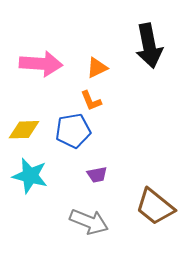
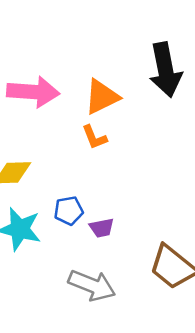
orange triangle: (97, 68) -> (102, 97), size x1.4
blue pentagon: (73, 131) -> (69, 211), moved, size x0.7

